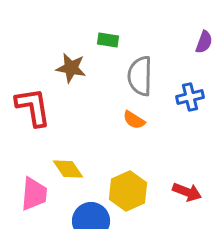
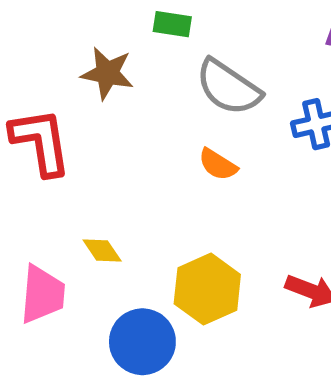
gray semicircle: (140, 76) -> (228, 87), turned -57
yellow diamond: (68, 169) -> (102, 250), size x0.7

